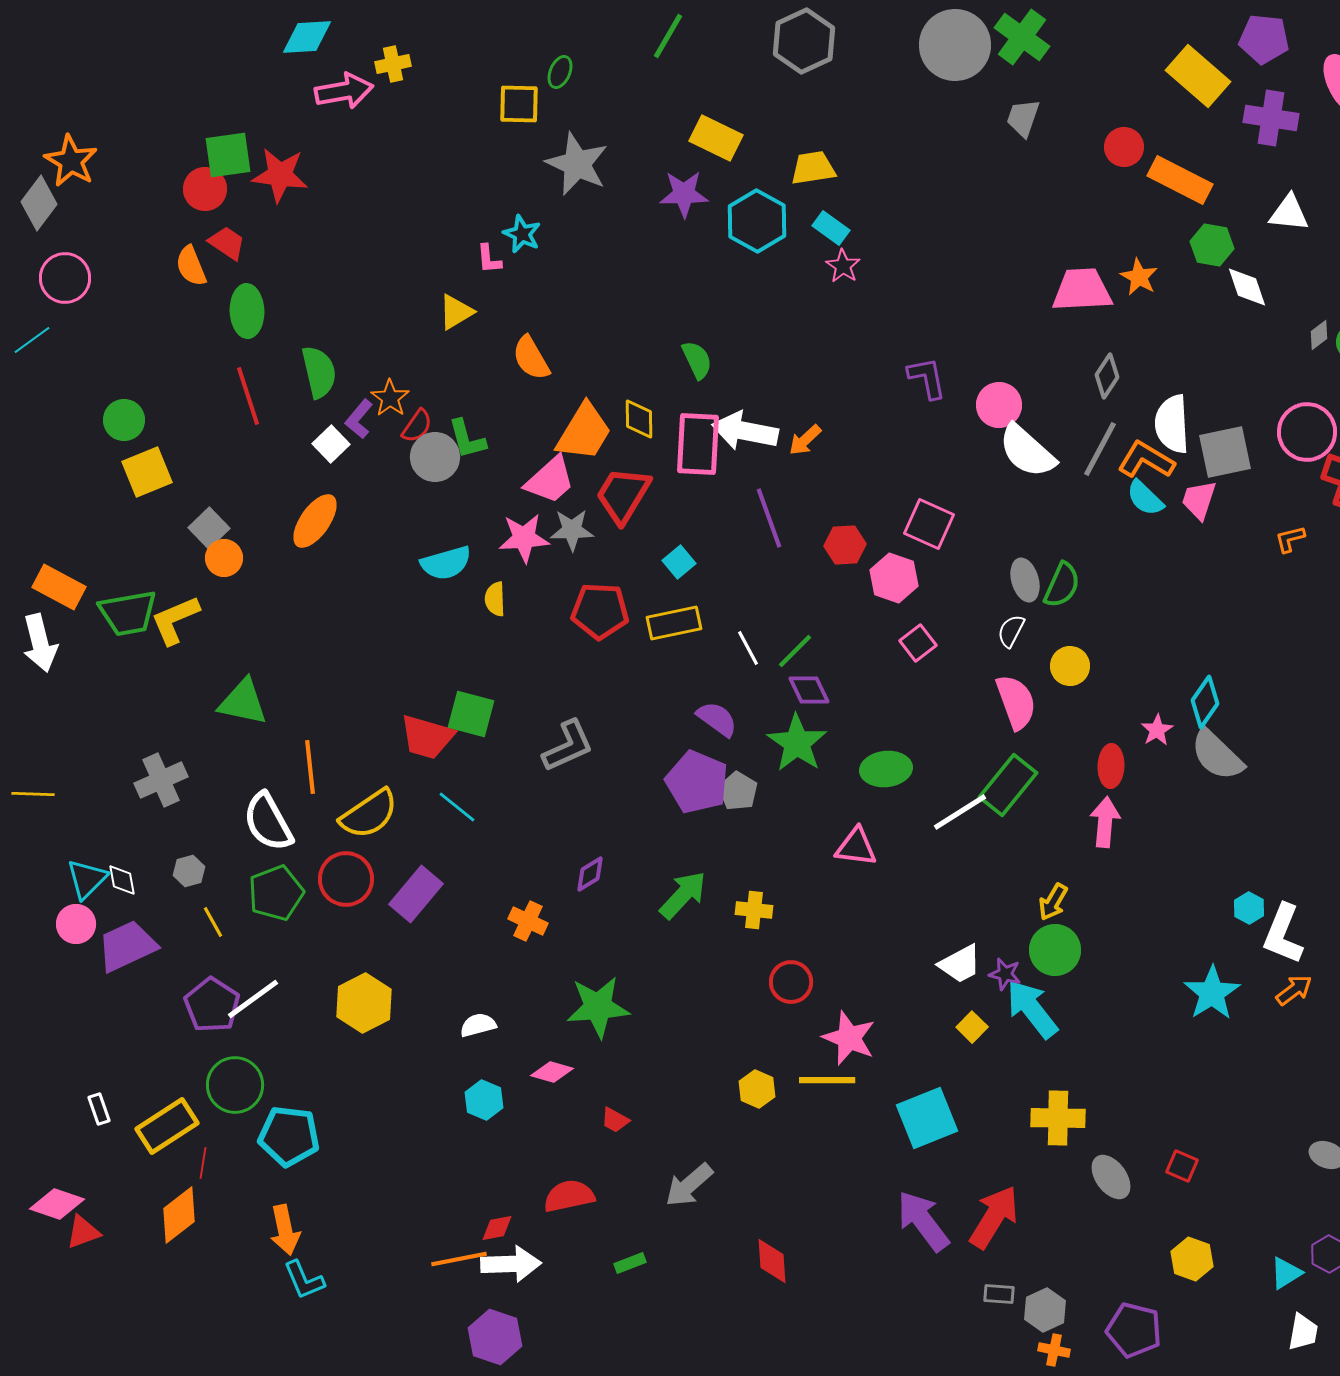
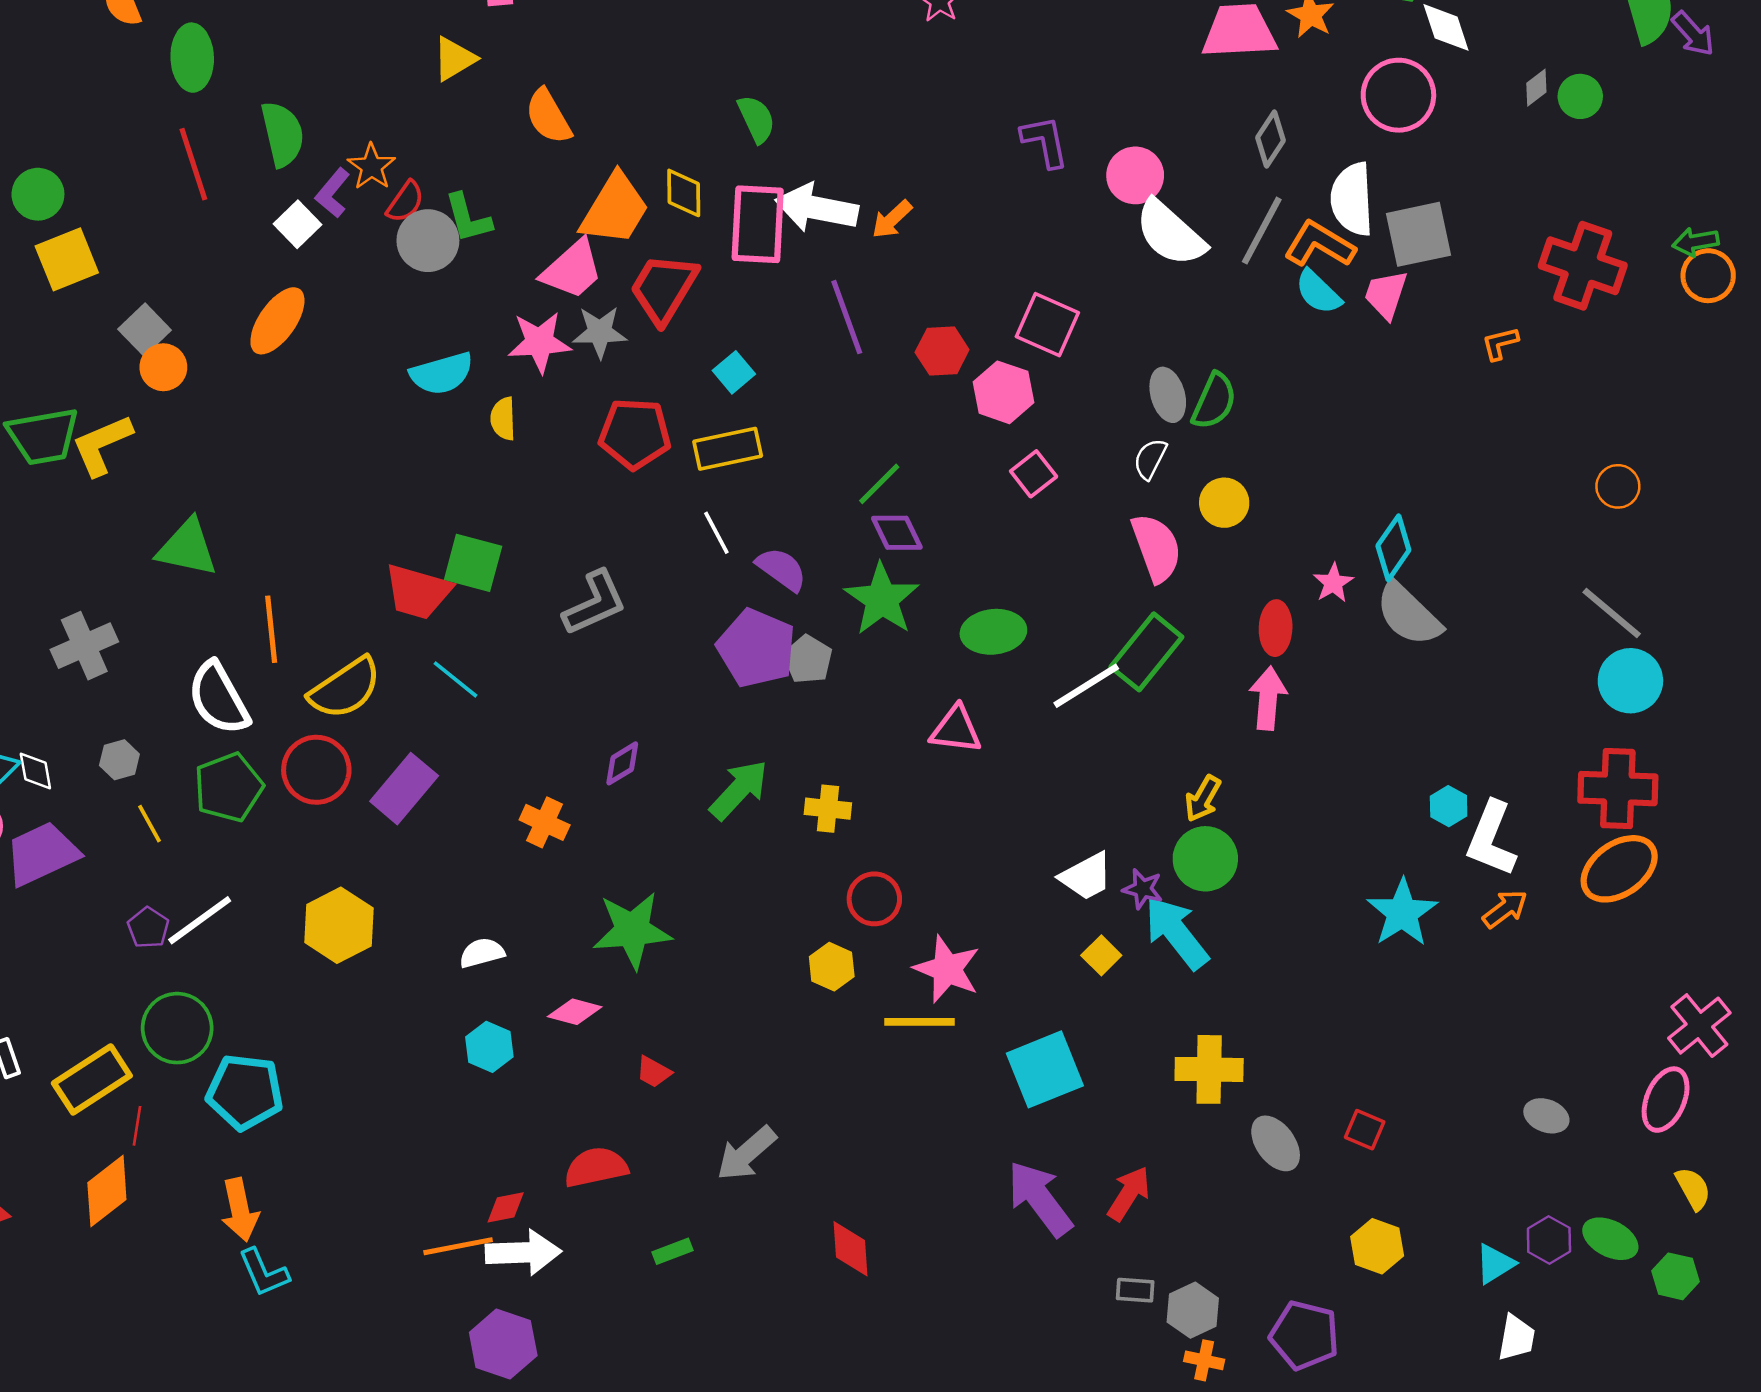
pink circle: (1307, 432) -> (1398, 95), moved
white line: (748, 648) -> (716, 533), moved
purple pentagon: (212, 1005) -> (148, 928), size x0.6
yellow hexagon: (757, 1089) -> (832, 967), moved
red arrow: (994, 1217) -> (1129, 1194), size x0.7

